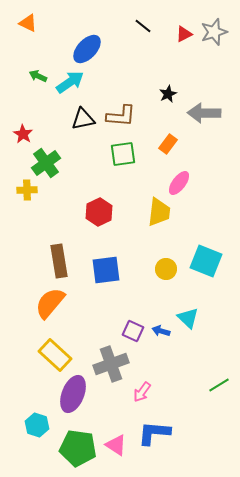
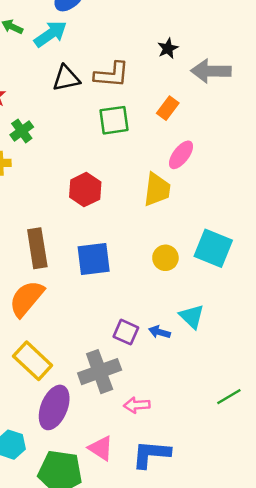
green cross: (46, 163) -> (22, 131), size x0.7
pink arrow: (142, 392) -> (137, 405), turned 50
pink triangle: (116, 445) -> (101, 448), moved

